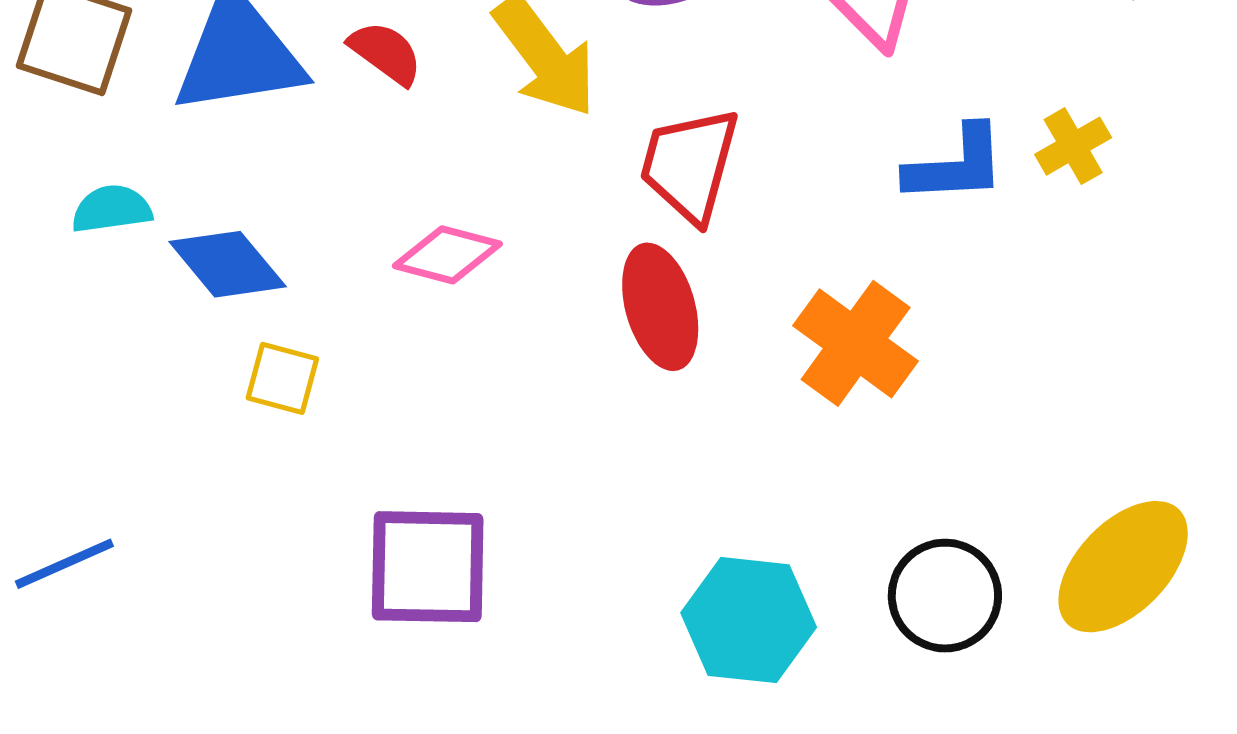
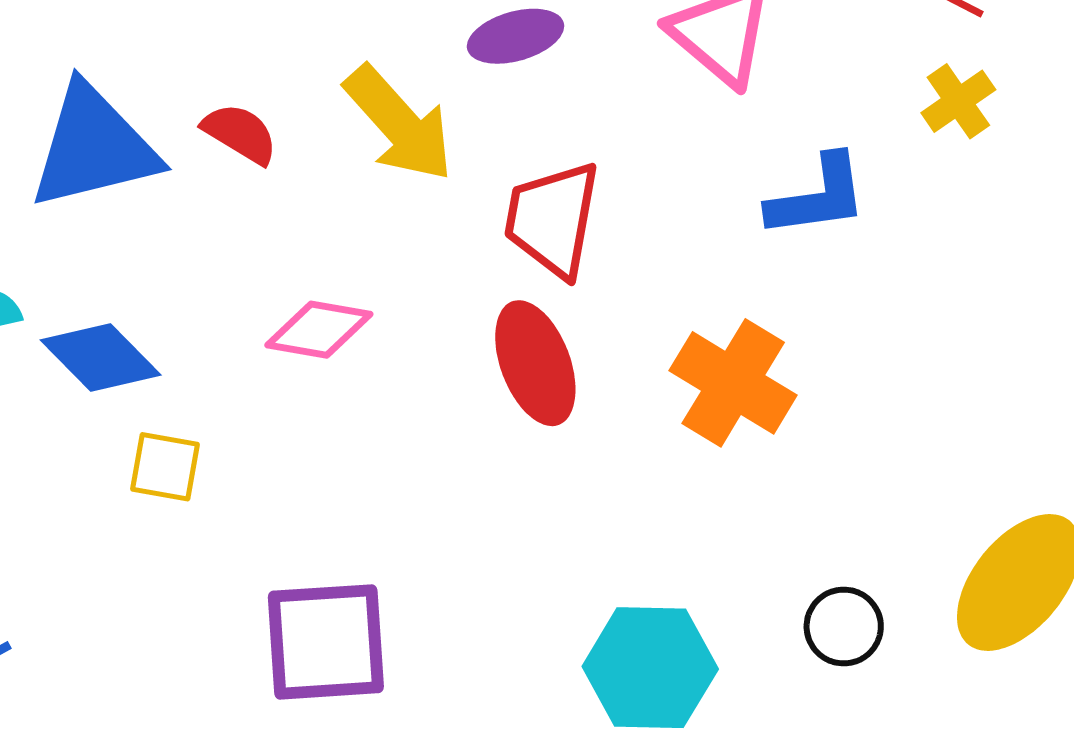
yellow cross: (1073, 146) -> (958, 101), moved
black circle: (945, 596) -> (844, 627), size x0.7

